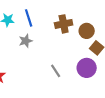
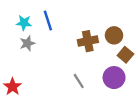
brown cross: (64, 24) -> (88, 41), moved
gray star: (26, 41) -> (27, 43), moved

